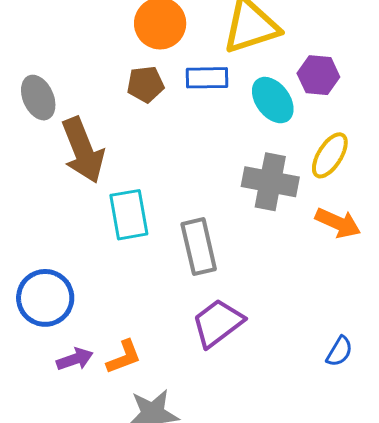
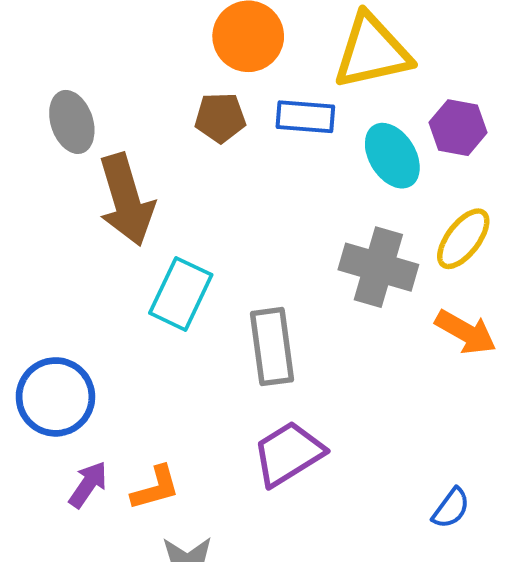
cyan rectangle: (129, 215) -> (181, 294), turned 30
purple arrow: (75, 359) -> (88, 485), turned -42

